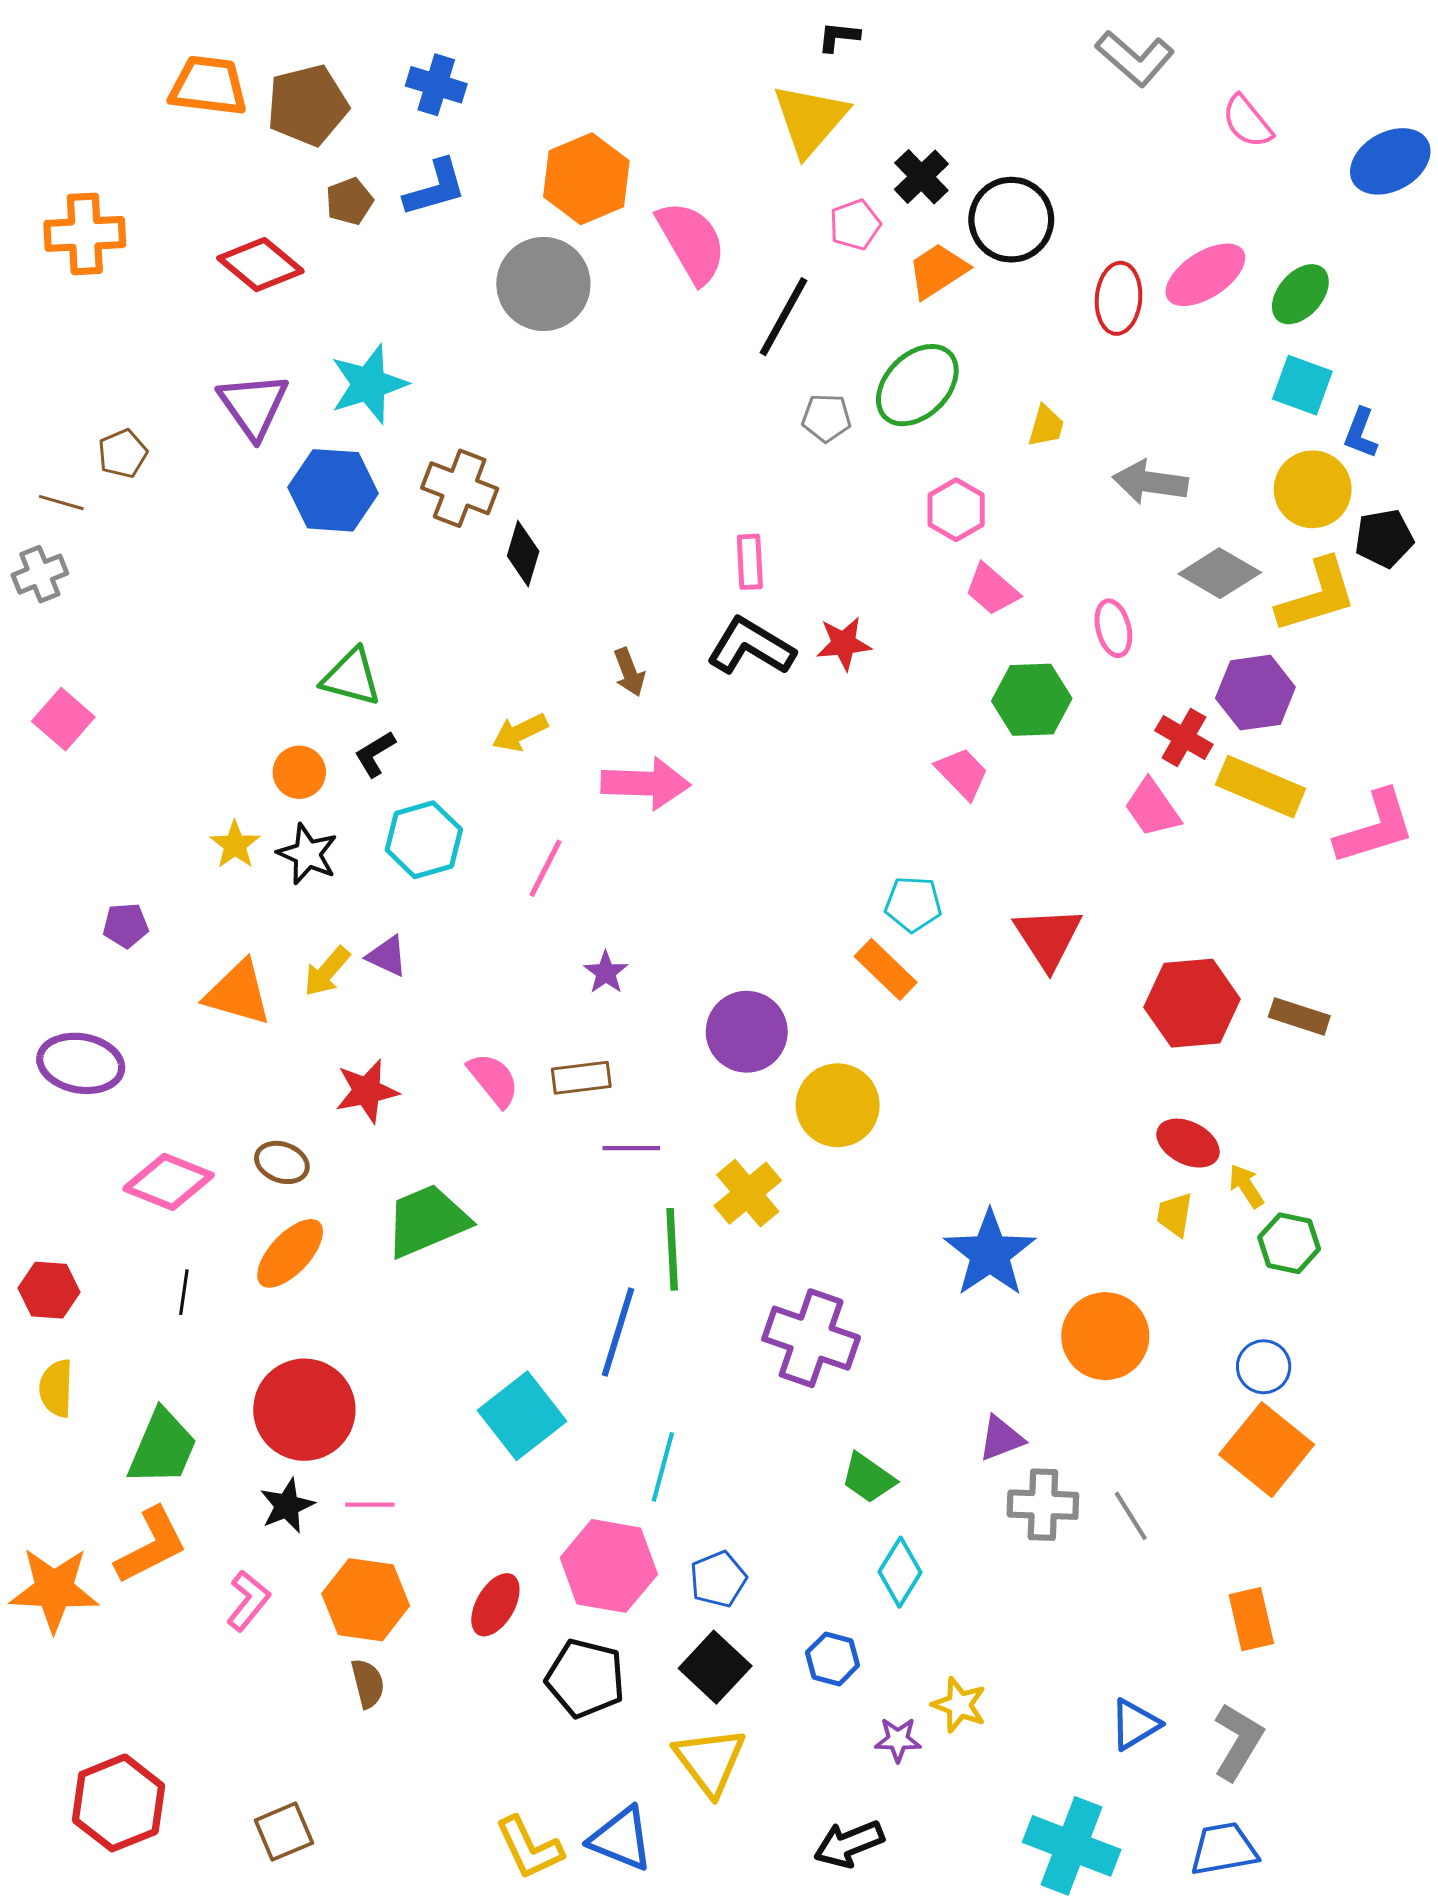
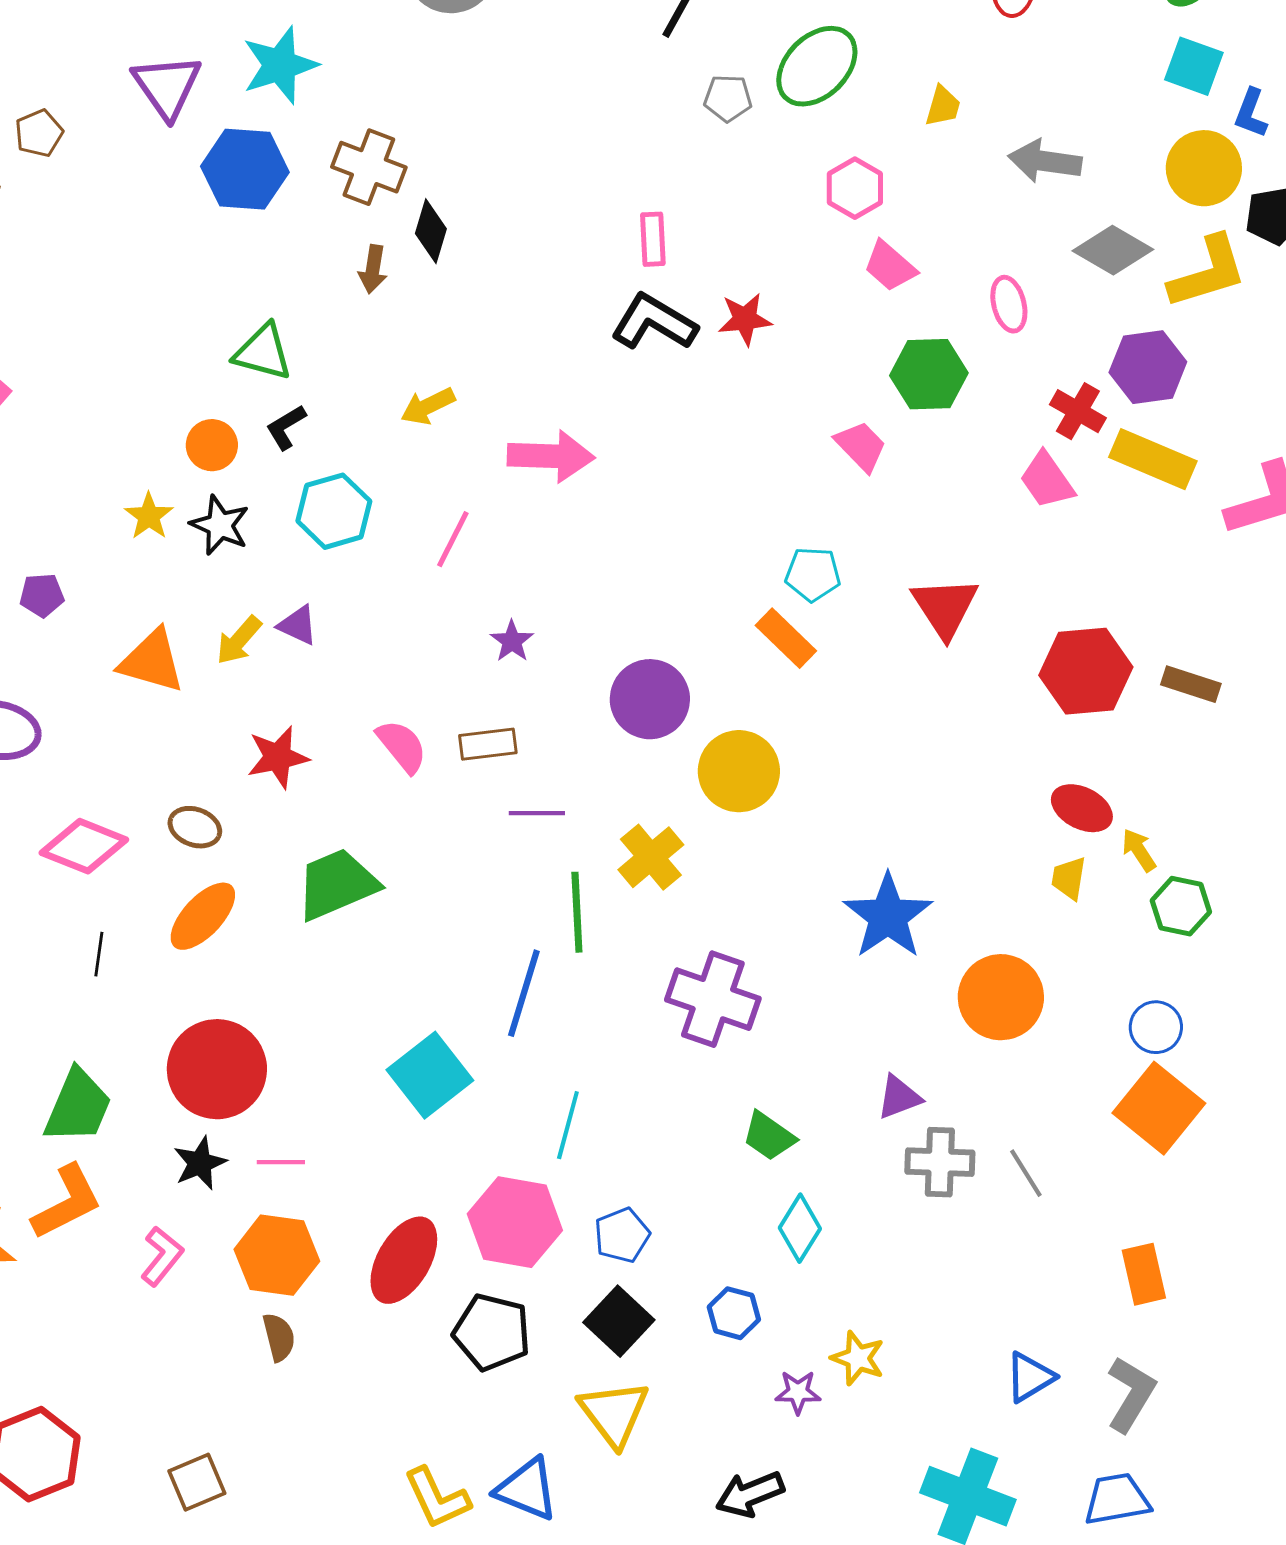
brown arrow: (629, 672) -> (373, 269), moved, turned 30
red ellipse: (495, 1605) -> (404, 1260), size x1.4

